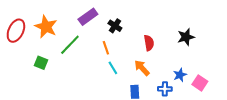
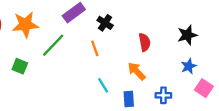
orange star: (46, 27) -> (25, 25), turned -30
cyan line: (113, 68) -> (103, 85), moved
blue star: (180, 75) -> (189, 66), moved

